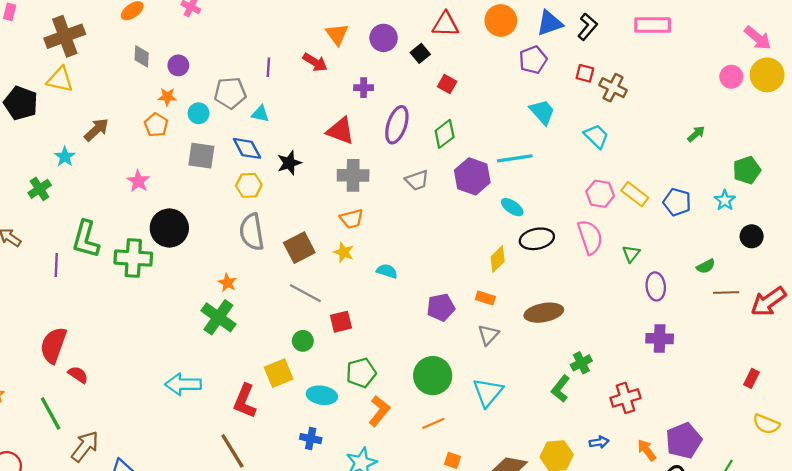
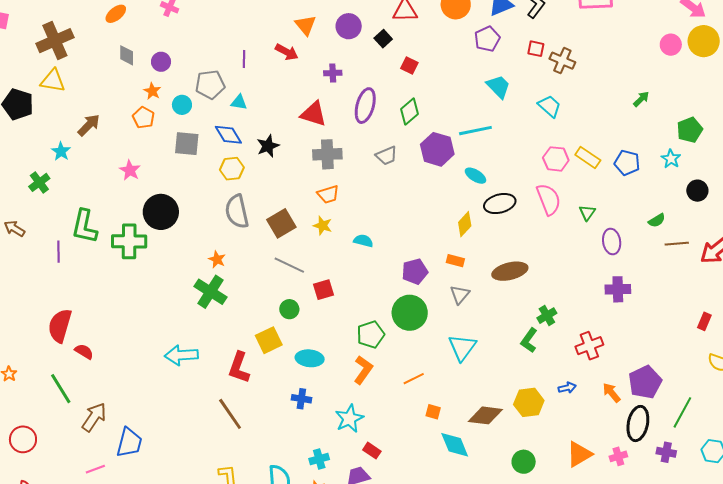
orange star: (167, 97) -> (152, 91), turned 30
green pentagon: (361, 373) -> (371, 335), moved
green circle: (433, 376) -> (410, 313), moved

